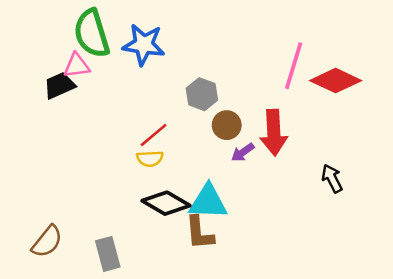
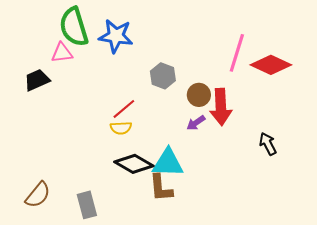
black trapezoid: (59, 85) -> (37, 80), moved
brown circle: (227, 125) -> (199, 95), moved

